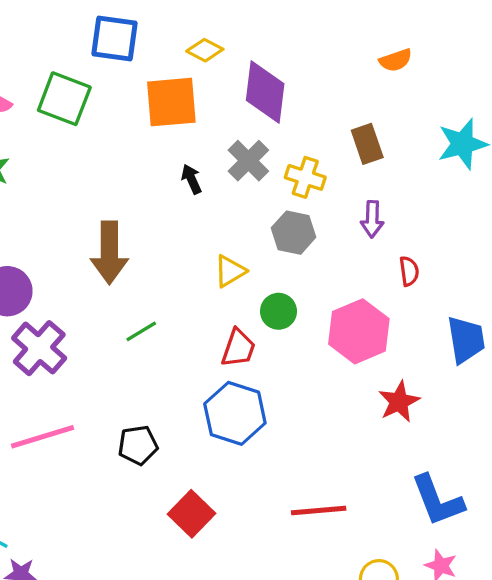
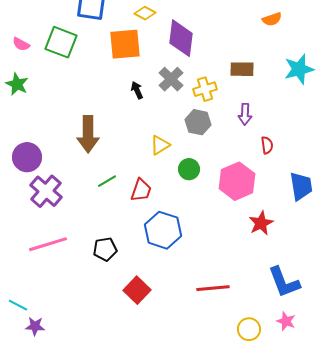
orange semicircle: (396, 60) -> (272, 19), moved
brown rectangle: (367, 144) -> (242, 69), turned -70
yellow cross: (305, 177) -> (205, 89), turned -35
red trapezoid: (238, 348) -> (141, 190), moved

